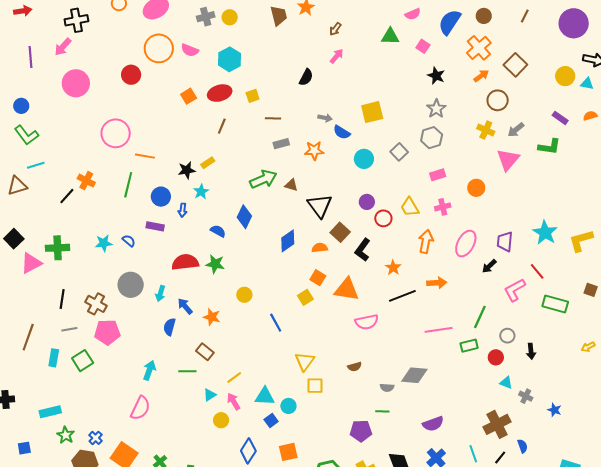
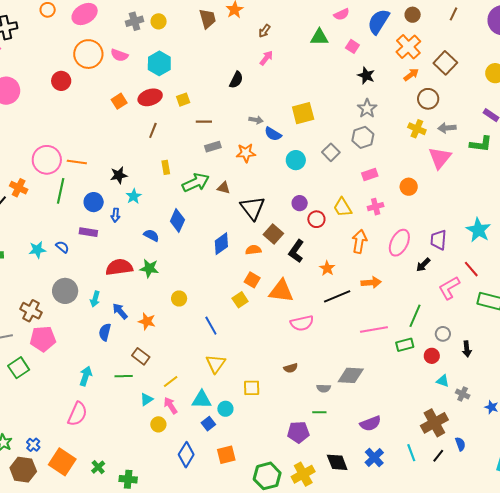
gray arrow: (516, 130) -> (447, 128), turned 36
pink circle: (116, 133) -> (47, 160), moved
yellow rectangle: (208, 163) -> (166, 167), moved, turned -64
yellow triangle: (305, 361) -> (216, 364), moved

